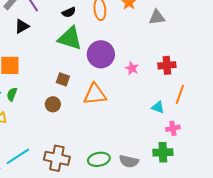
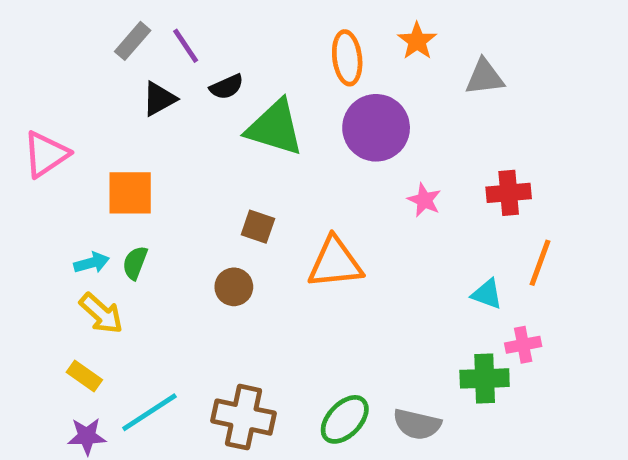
black semicircle: (69, 12) -> (227, 87), moved
purple circle: (101, 54) -> (376, 128), moved
green cross: (163, 152) -> (485, 378), moved
green ellipse: (99, 159) -> (345, 419), turned -35

